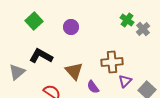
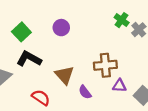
green square: (34, 21) -> (21, 32), moved
purple triangle: (125, 81) -> (119, 86), turned 48

